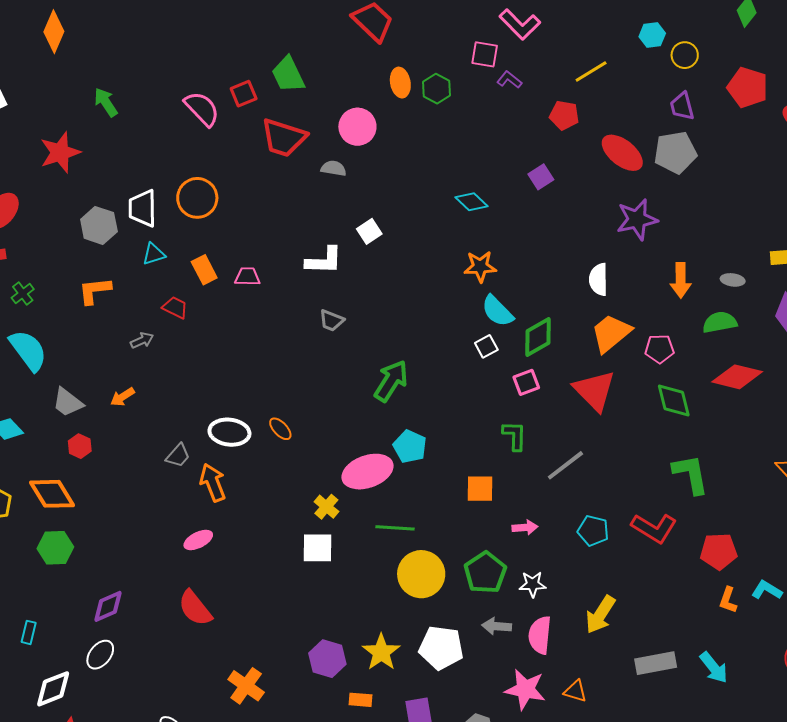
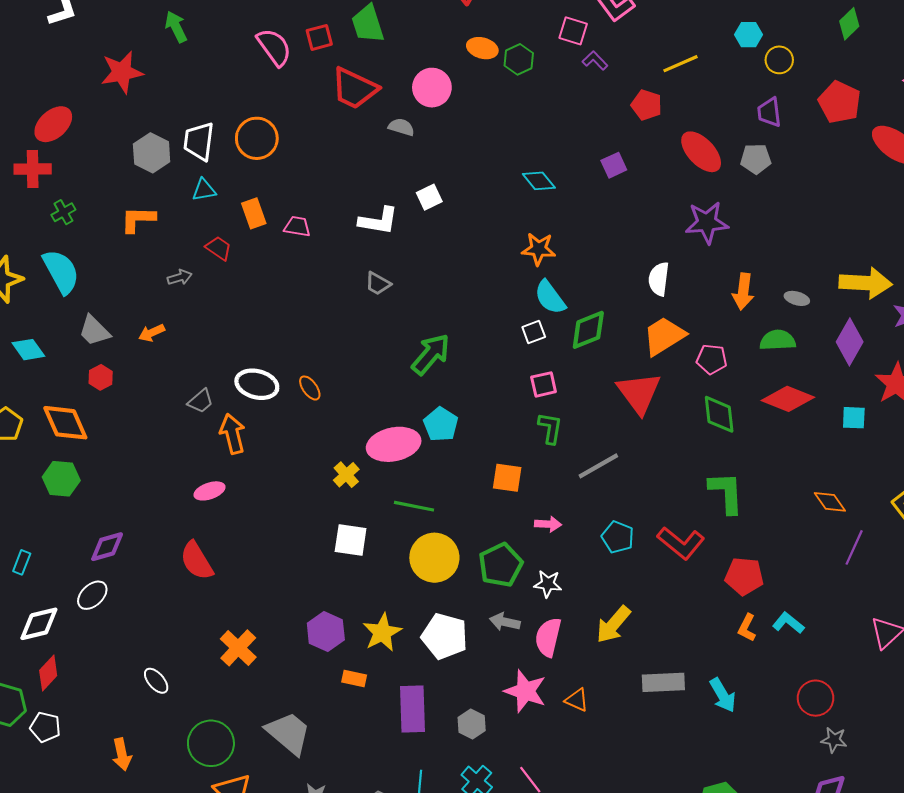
orange ellipse: (400, 83) -> (482, 48), turned -72
gray pentagon: (675, 152) -> (756, 159), size x0.7
pink square: (526, 382) -> (544, 384), moved
white square: (317, 548) -> (351, 540), moved

